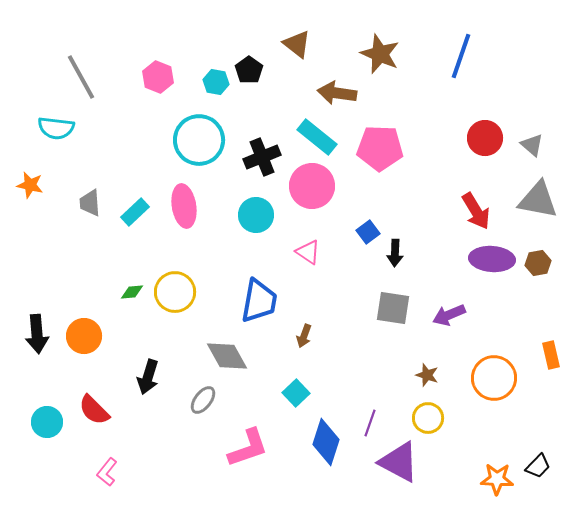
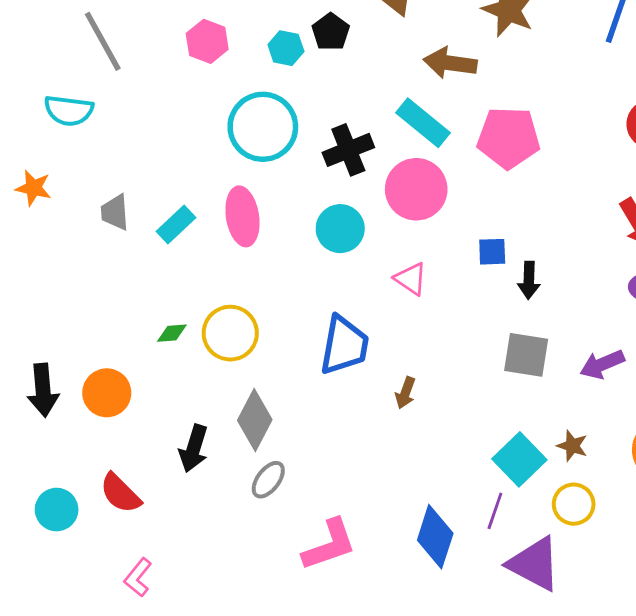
blue square: (368, 232) -> (492, 252), turned 35
gray diamond: (227, 356) -> (255, 420), moved, turned 57
cyan square: (296, 393) -> (519, 459), moved, size x1.4

